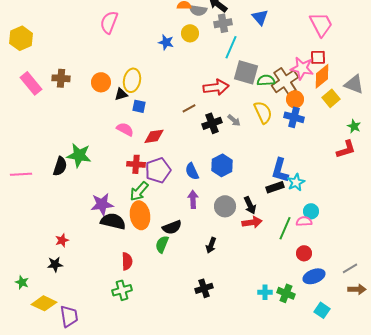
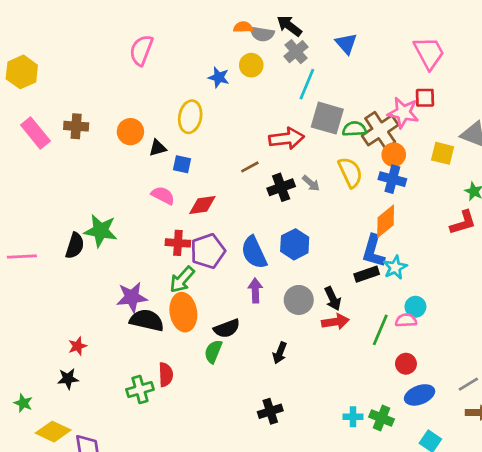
gray cross: (223, 23) -> (296, 52), turned -30
orange diamond: (322, 76) -> (386, 221), moved
yellow ellipse: (132, 80) -> (190, 117), moved
yellow square: (331, 98) -> (443, 153), turned -36
blue semicircle: (192, 171) -> (254, 252), size x1.4
green cross: (122, 290) -> (140, 390), moved

